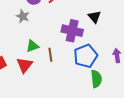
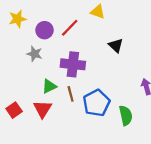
purple cross: (72, 31) -> (73, 64), moved
blue pentagon: (86, 56) -> (97, 103), moved

